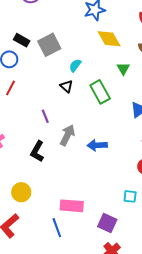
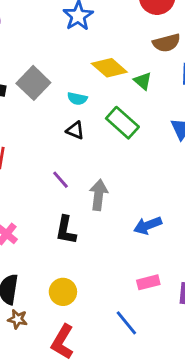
yellow diamond: (109, 39) -> (109, 68), moved
cyan semicircle: (75, 65) -> (77, 99), turned -96
blue arrow: (97, 145) -> (148, 225), moved
pink rectangle: (72, 206) -> (148, 282), moved, size x0.7

